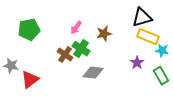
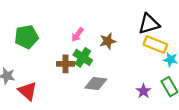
brown cross: (65, 55) -> (65, 64), turned -35
purple star: (137, 63) -> (143, 91), moved
red triangle: (30, 80) -> (28, 91), turned -42

